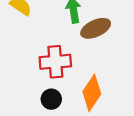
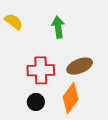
brown ellipse: (96, 28) -> (80, 66), moved

